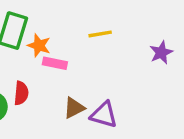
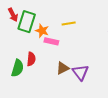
yellow line: (100, 34) -> (69, 23), moved
purple triangle: (104, 115) -> (80, 72), turned 36

